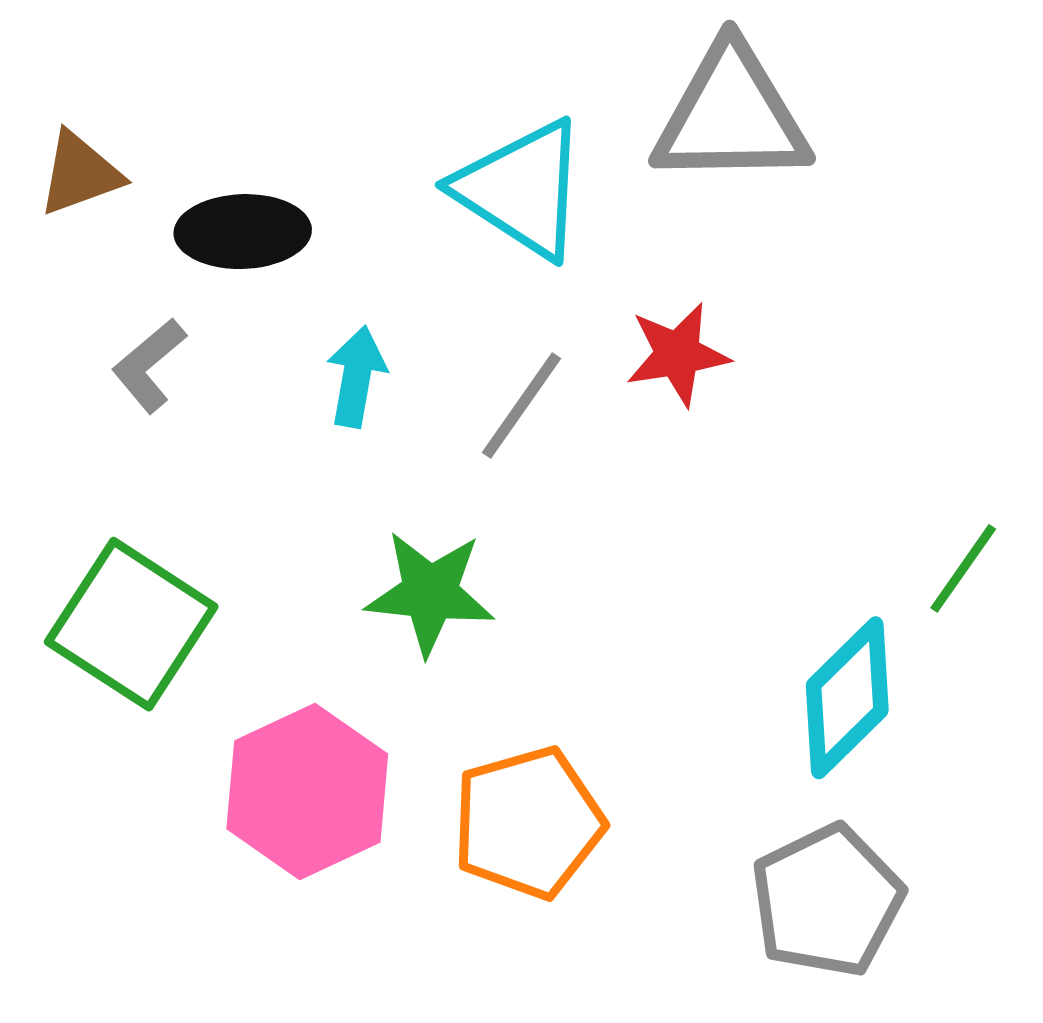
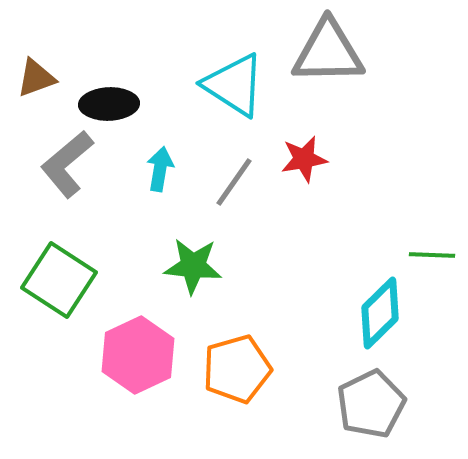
gray L-shape: (149, 365) -> (67, 164), size x1.6
green line: (963, 568) -> (432, 255), turned 57

